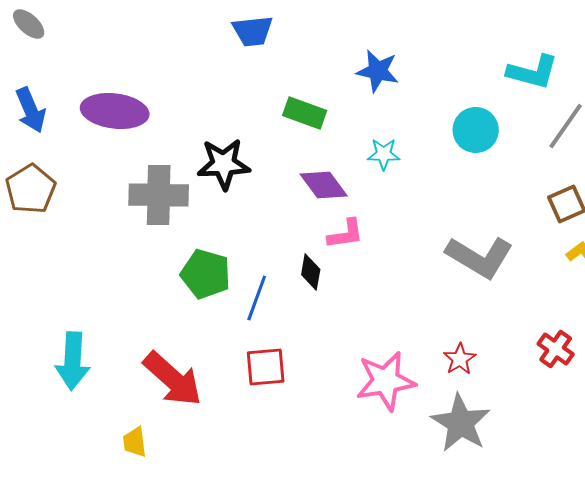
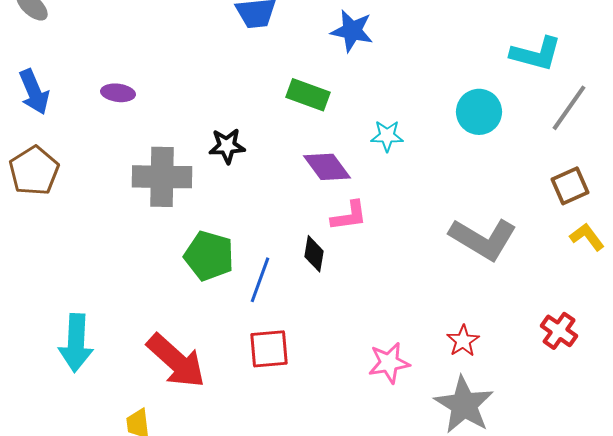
blue star: (378, 71) -> (352, 31), moved
purple ellipse: (115, 111) -> (118, 93), size x0.5
black star: (224, 164) -> (227, 146), size x0.7
pink star: (386, 381) -> (389, 363), size x0.7

